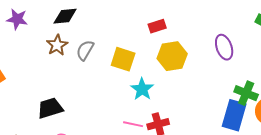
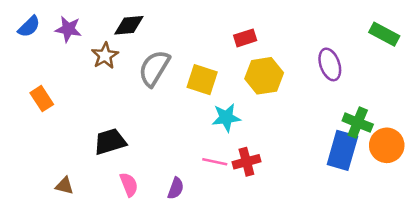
brown star: (57, 45) -> (105, 56), moved
gray semicircle: (85, 50) -> (154, 68), size x1.4
cyan star: (142, 89) -> (226, 118), turned 30

